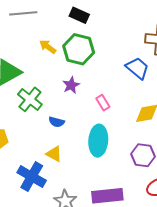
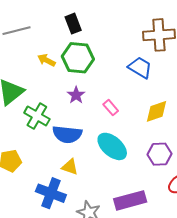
black rectangle: (79, 15) -> (73, 24), turned 54
blue semicircle: (57, 122) -> (67, 134), size x1.8
cyan ellipse: (98, 141) -> (112, 146), turned -44

